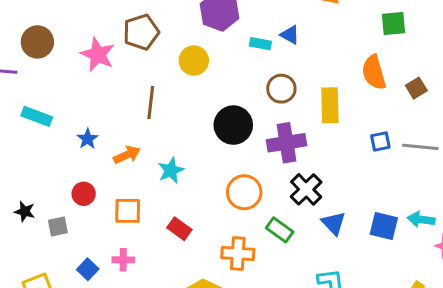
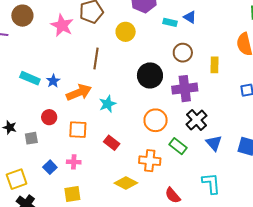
yellow rectangle: (330, 105) -> (215, 65), size x0.7
cyan rectangle: (37, 116) -> (30, 78), moved
orange arrow: (127, 155) -> (79, 92), size x1.4

